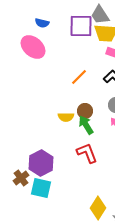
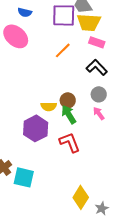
orange line: (79, 77) -> (63, 50), moved
purple hexagon: (41, 163) -> (36, 128), moved

